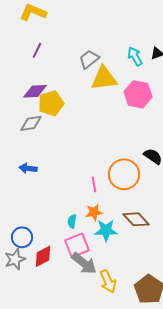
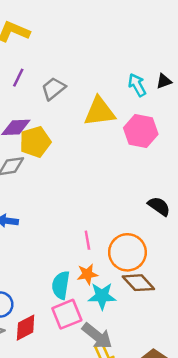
gray trapezoid: (89, 59) -> (53, 89), moved
orange circle: (124, 174) -> (127, 252), moved
cyan semicircle: (72, 221) -> (61, 285), size x1.6
gray arrow: (84, 263) -> (97, 336), moved

